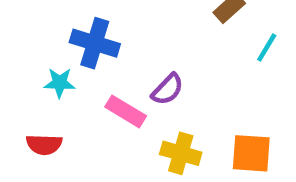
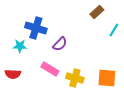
purple semicircle: (168, 89) -> (60, 44), moved
pink rectangle: (126, 111) -> (50, 69), moved

